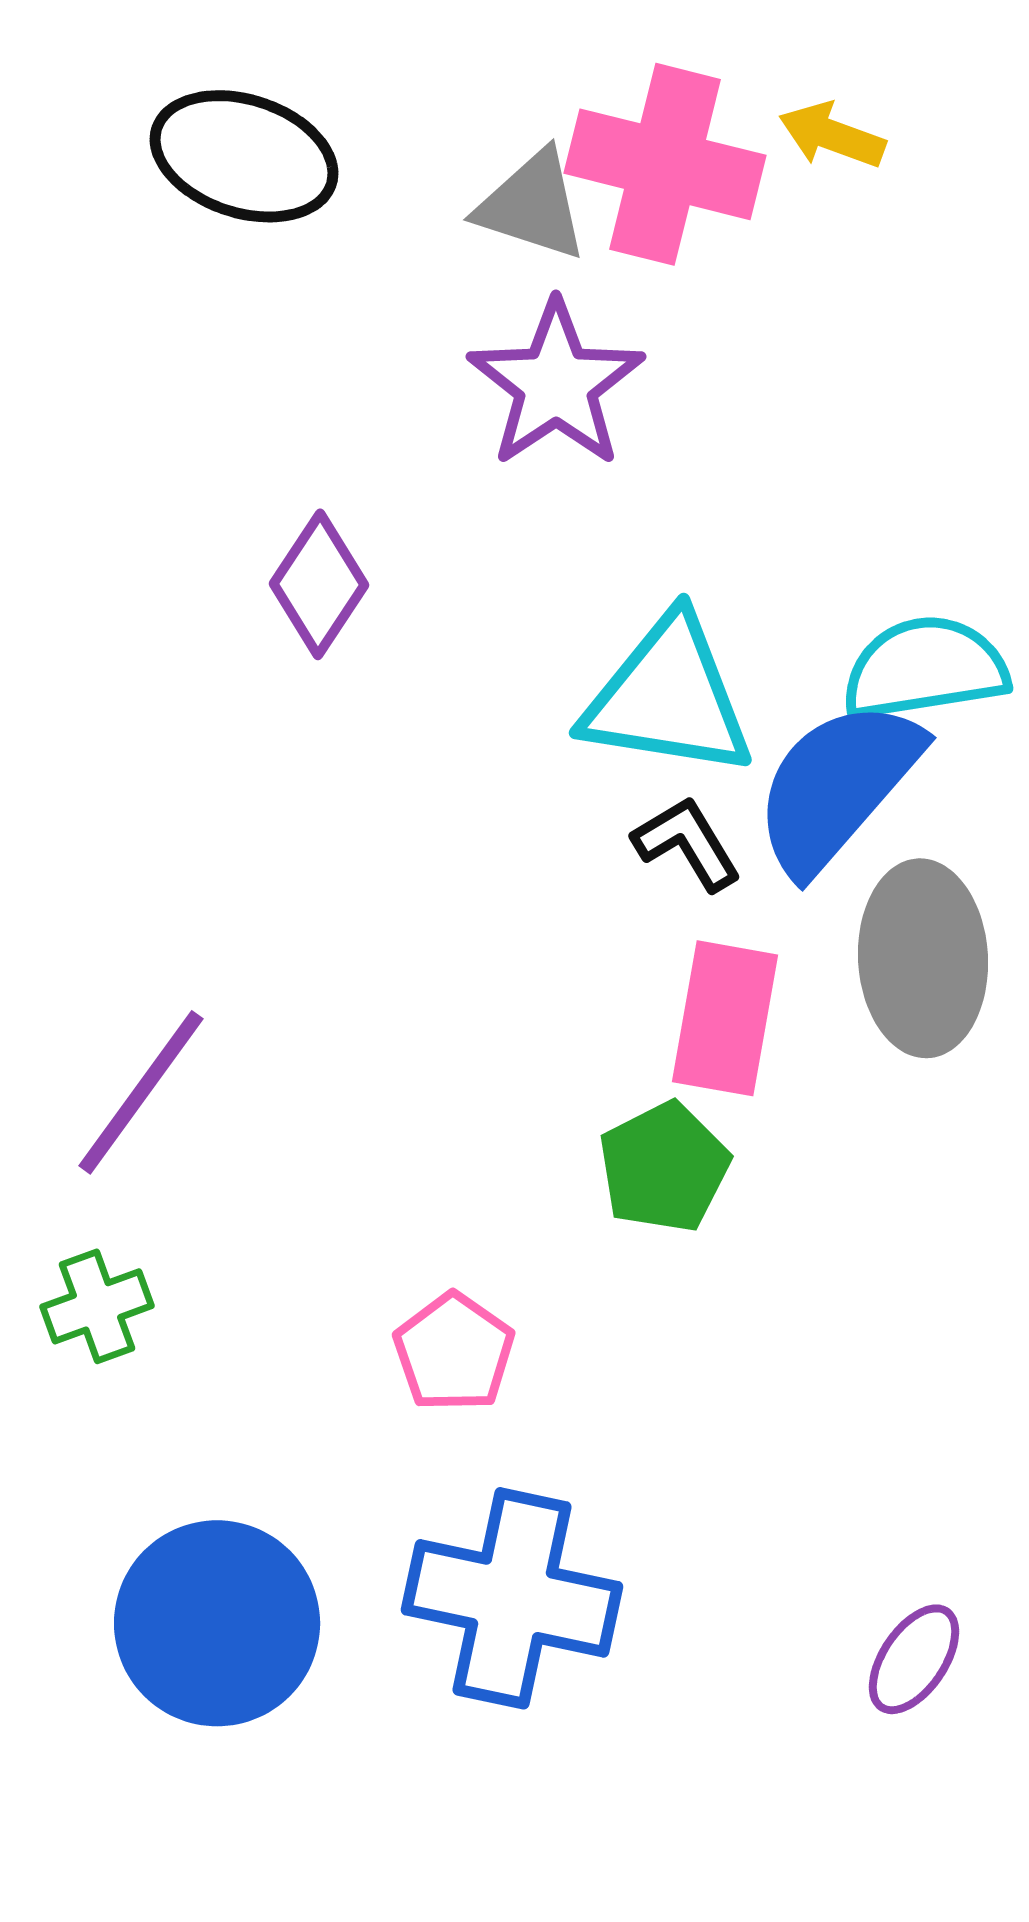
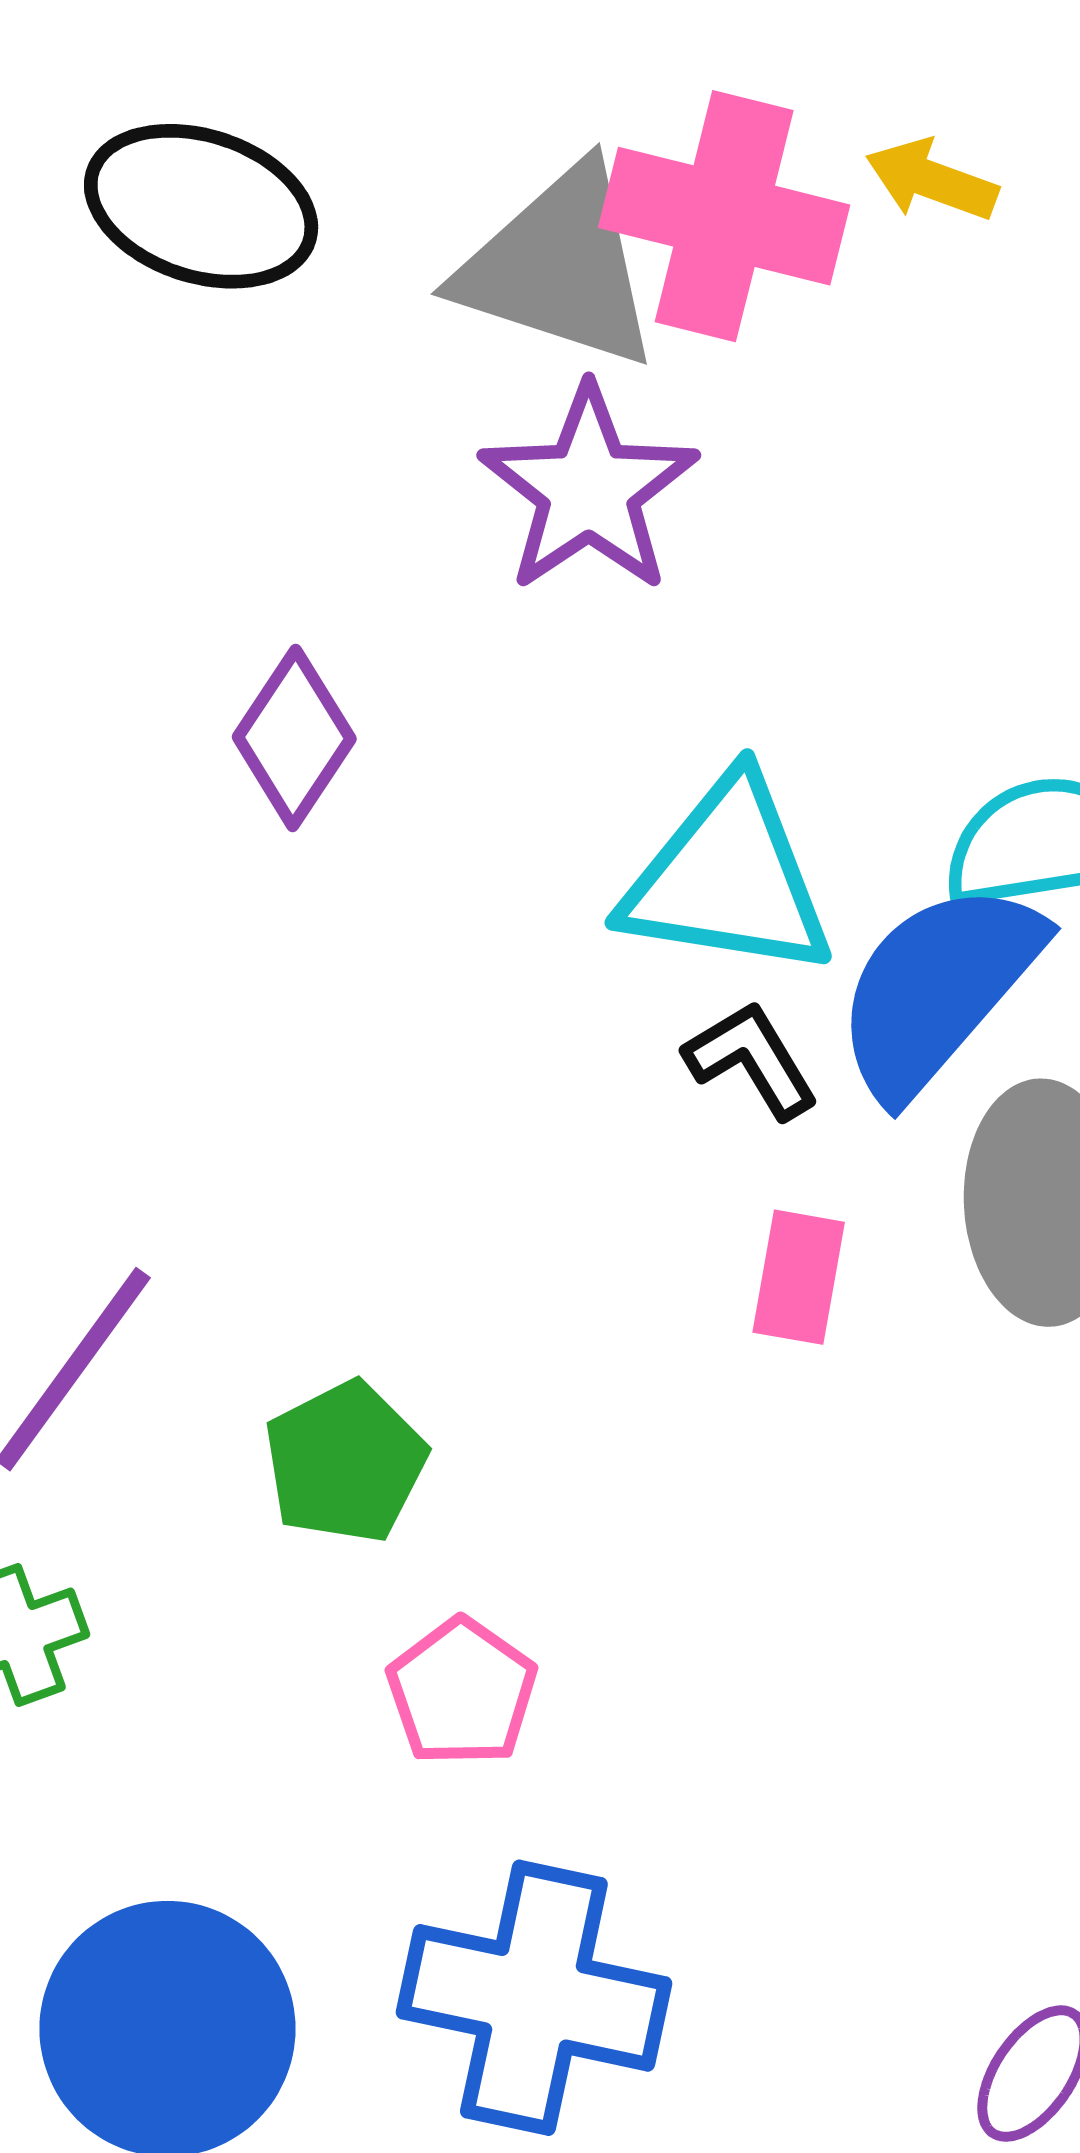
gray triangle: (532, 205) -> (559, 267), size x1.5
pink rectangle: (725, 1018) -> (799, 1277), size x0.7
green pentagon: (664, 1167) -> (345, 1462), moved

